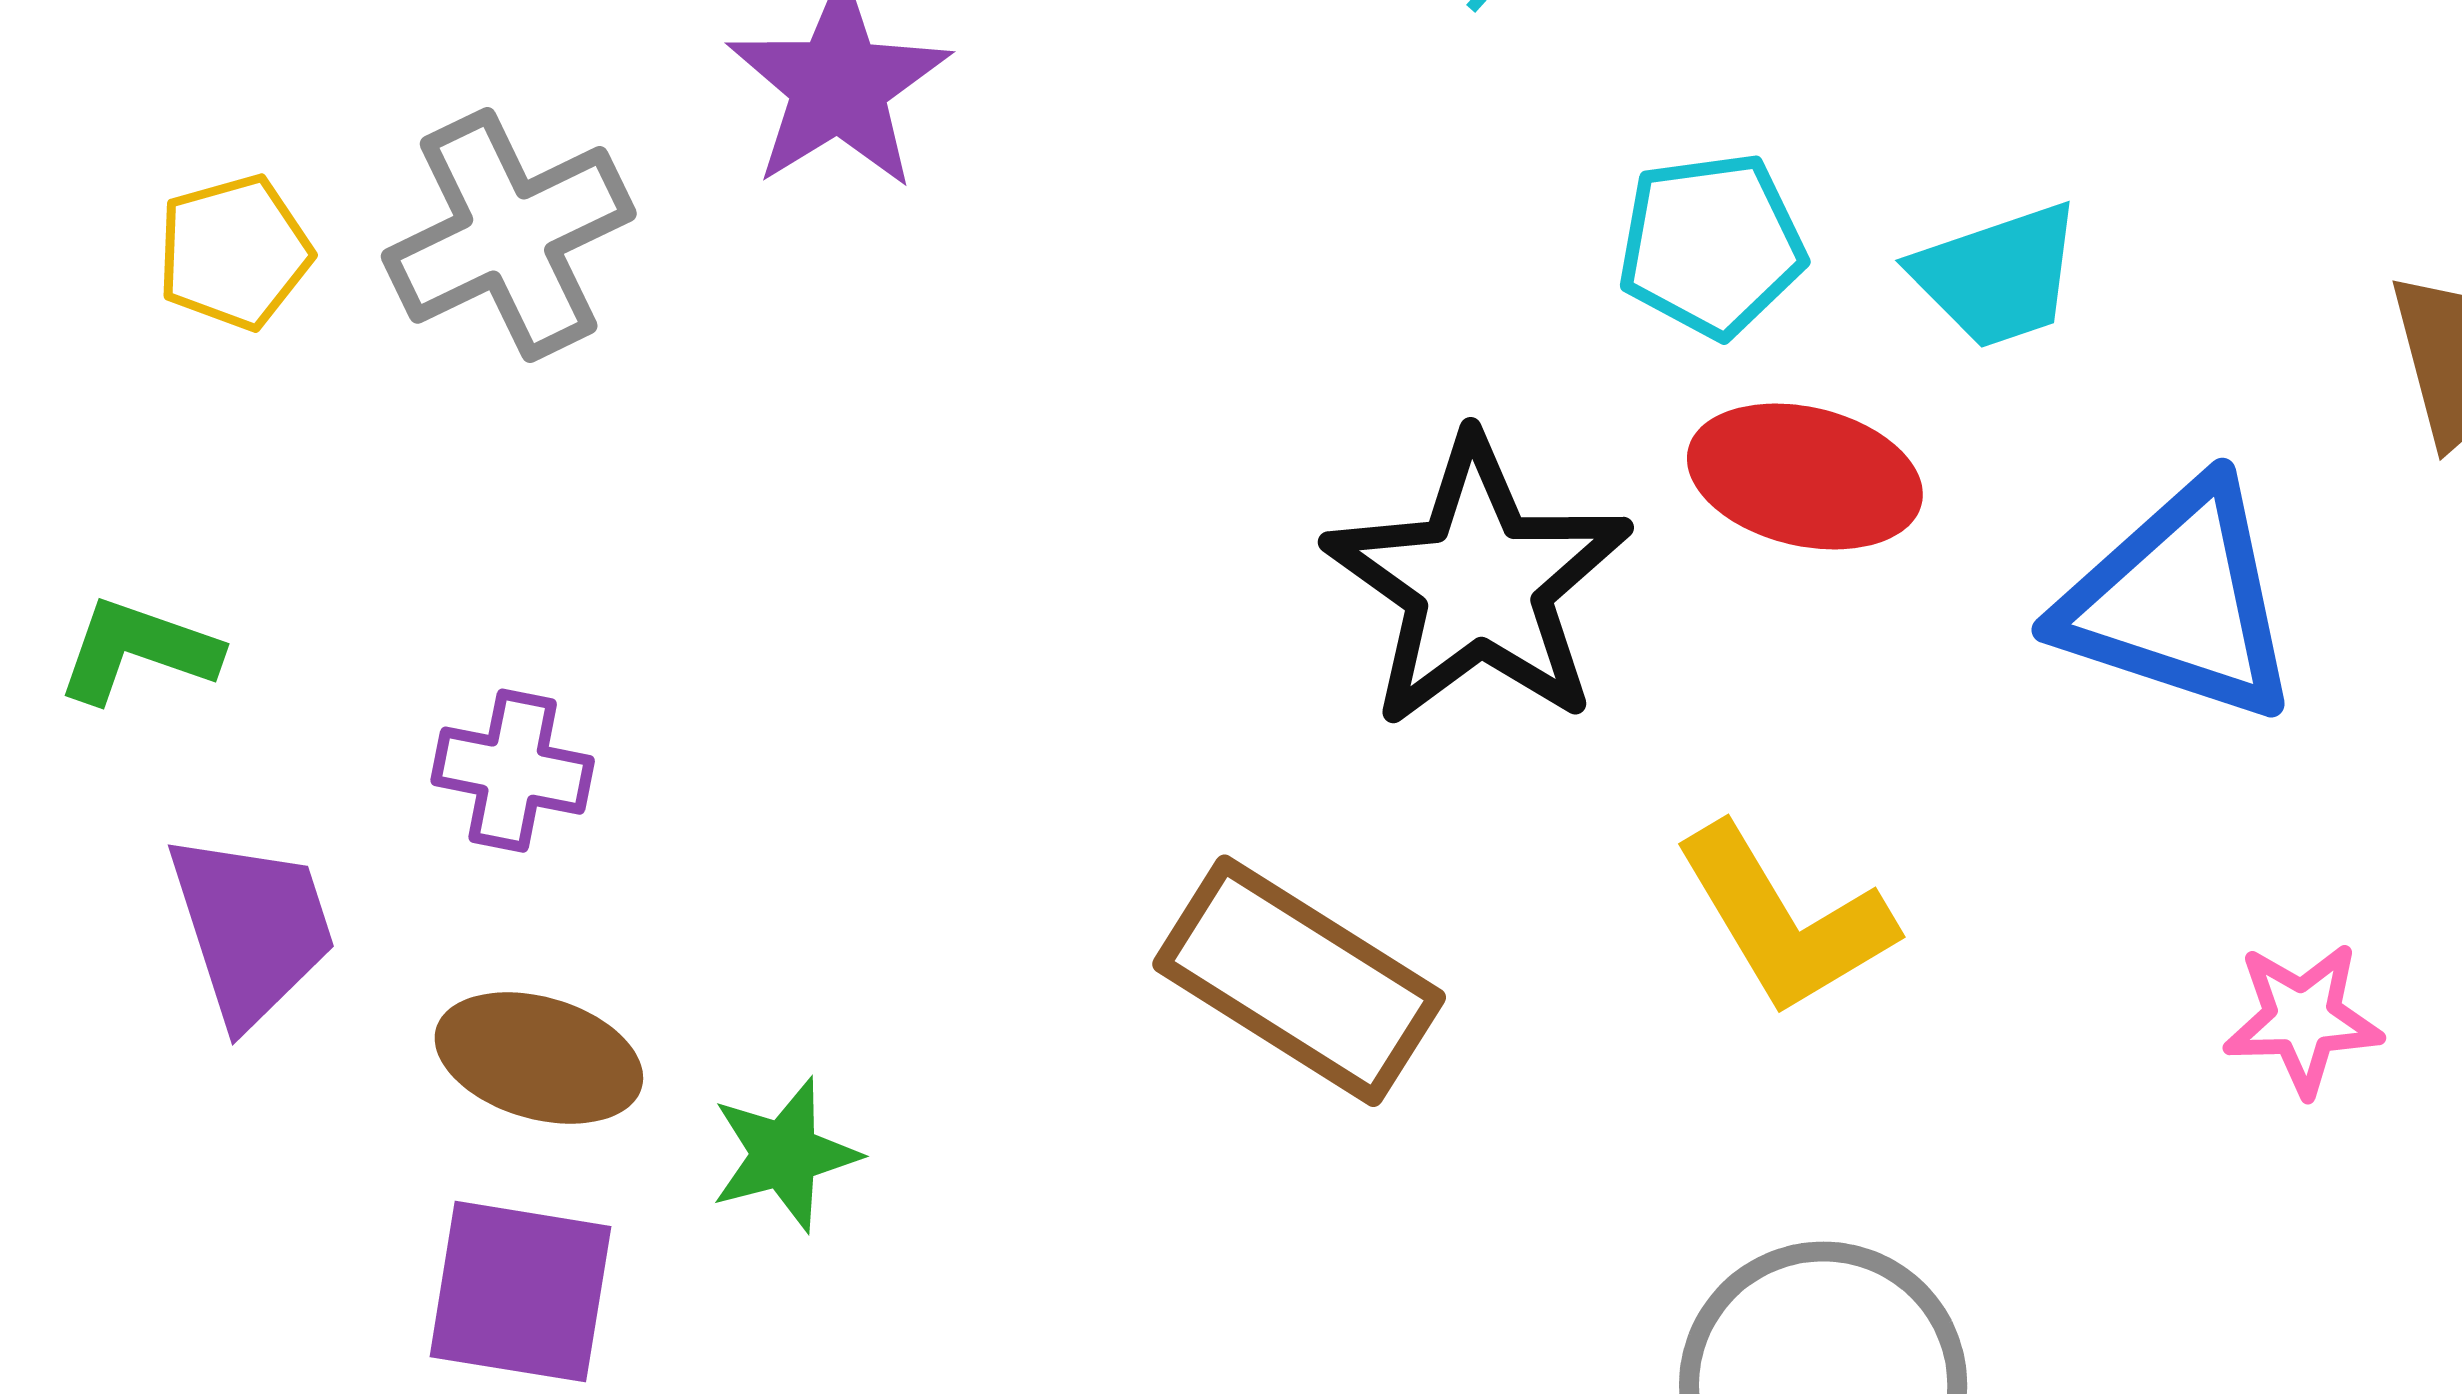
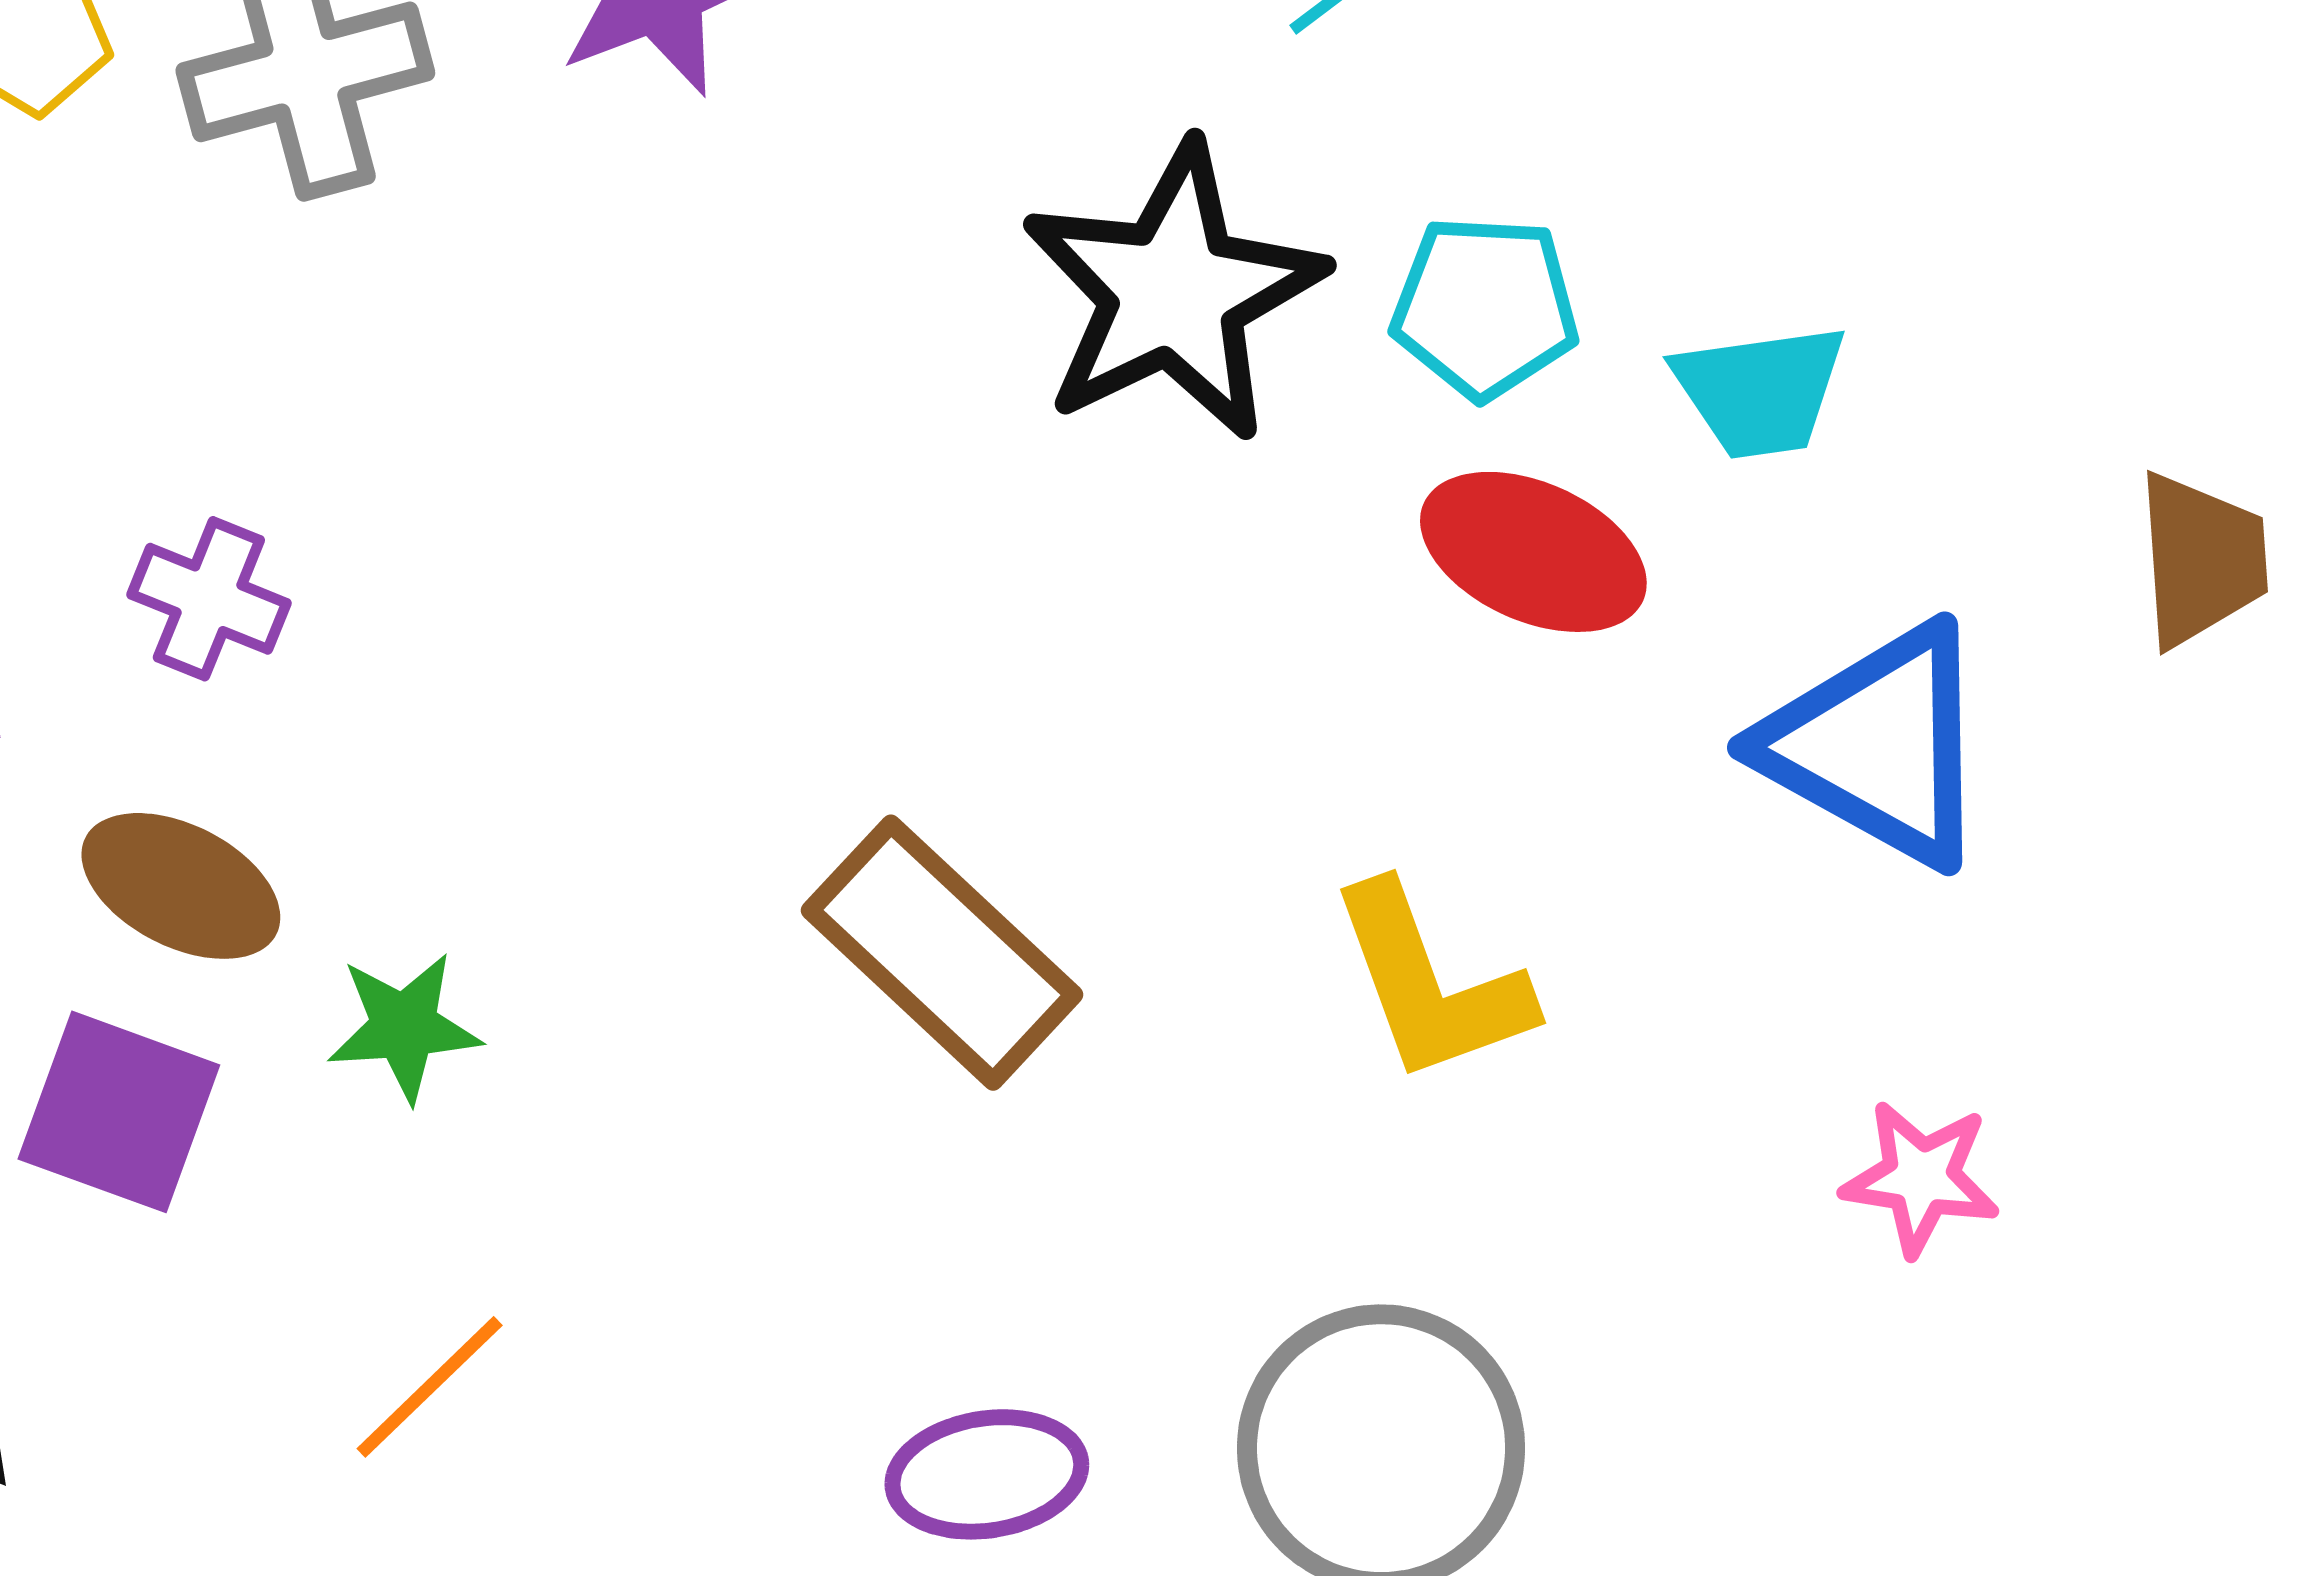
black star: (1478, 583) -> (1173, 292), moved

